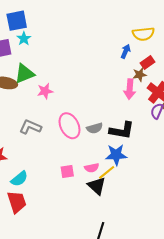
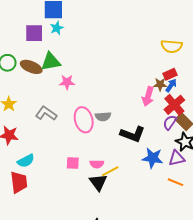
blue arrow: (126, 51) -> (171, 85), moved
gray semicircle: (95, 128) -> (103, 116), moved
blue star: (116, 155) -> (153, 158), moved

